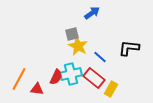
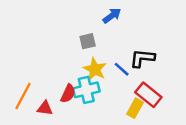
yellow star: (78, 46) -> (95, 69), moved
black L-shape: (129, 48) -> (142, 58), moved
red rectangle: (94, 78) -> (148, 95), moved

